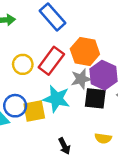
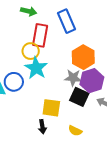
red rectangle: (51, 61) -> (40, 35), moved, turned -45
cyan star: (56, 99) -> (36, 68), moved
yellow square: (34, 111) -> (51, 108), moved

